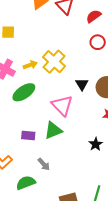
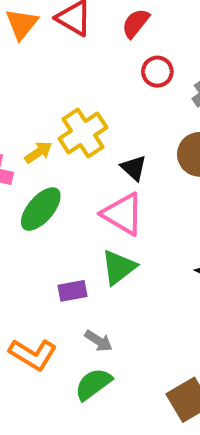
yellow cross: (54, 62) -> (83, 133), turned 30
black triangle: (82, 84) -> (134, 168), moved
gray arrow: (44, 164) -> (99, 341), moved

